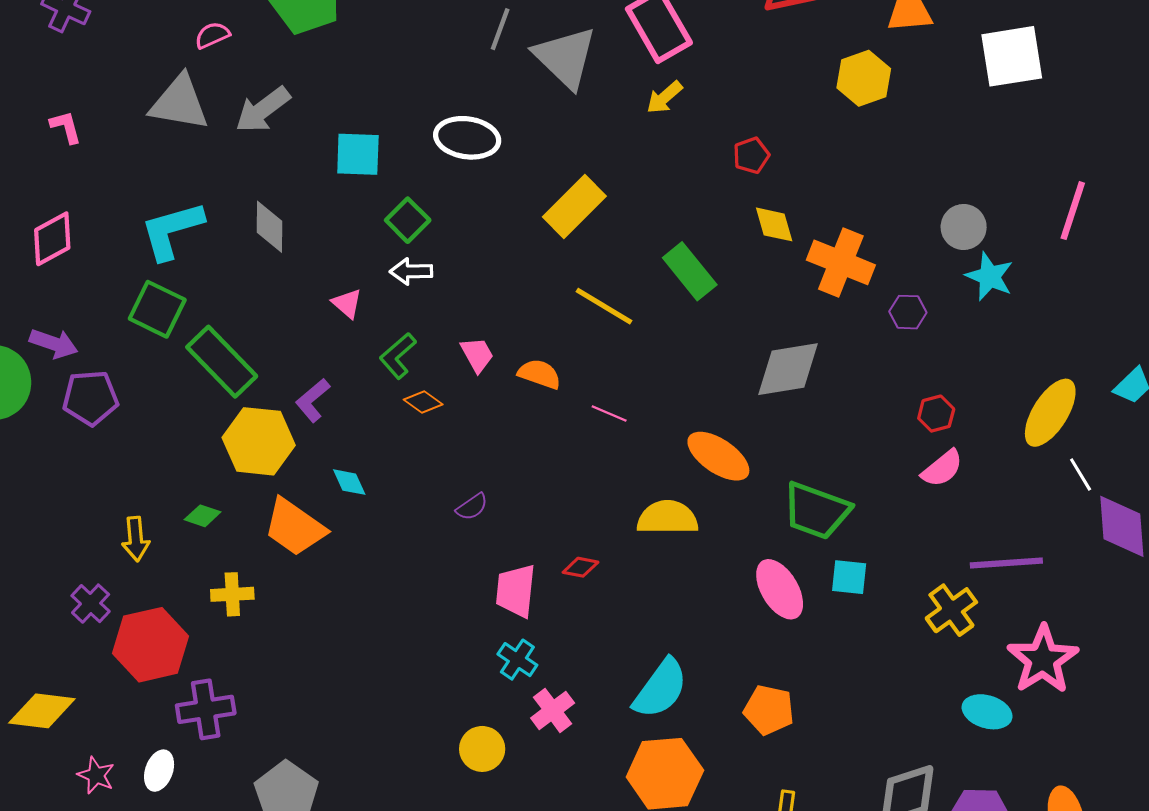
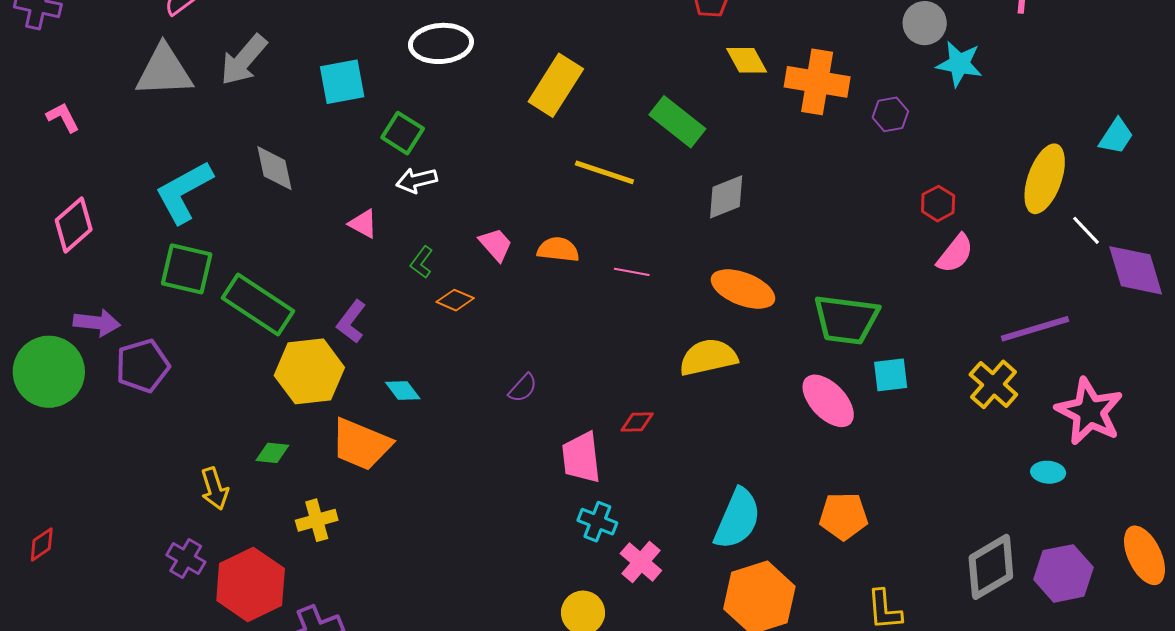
green L-shape: (398, 356) -> (422, 262), size x0.7
gray diamond: (788, 369) -> (726, 197), moved, size x0.7
cyan ellipse: (987, 712) -> (1048, 472), size x0.7

